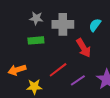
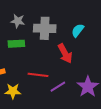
red line: (58, 70) -> (38, 75), turned 42

